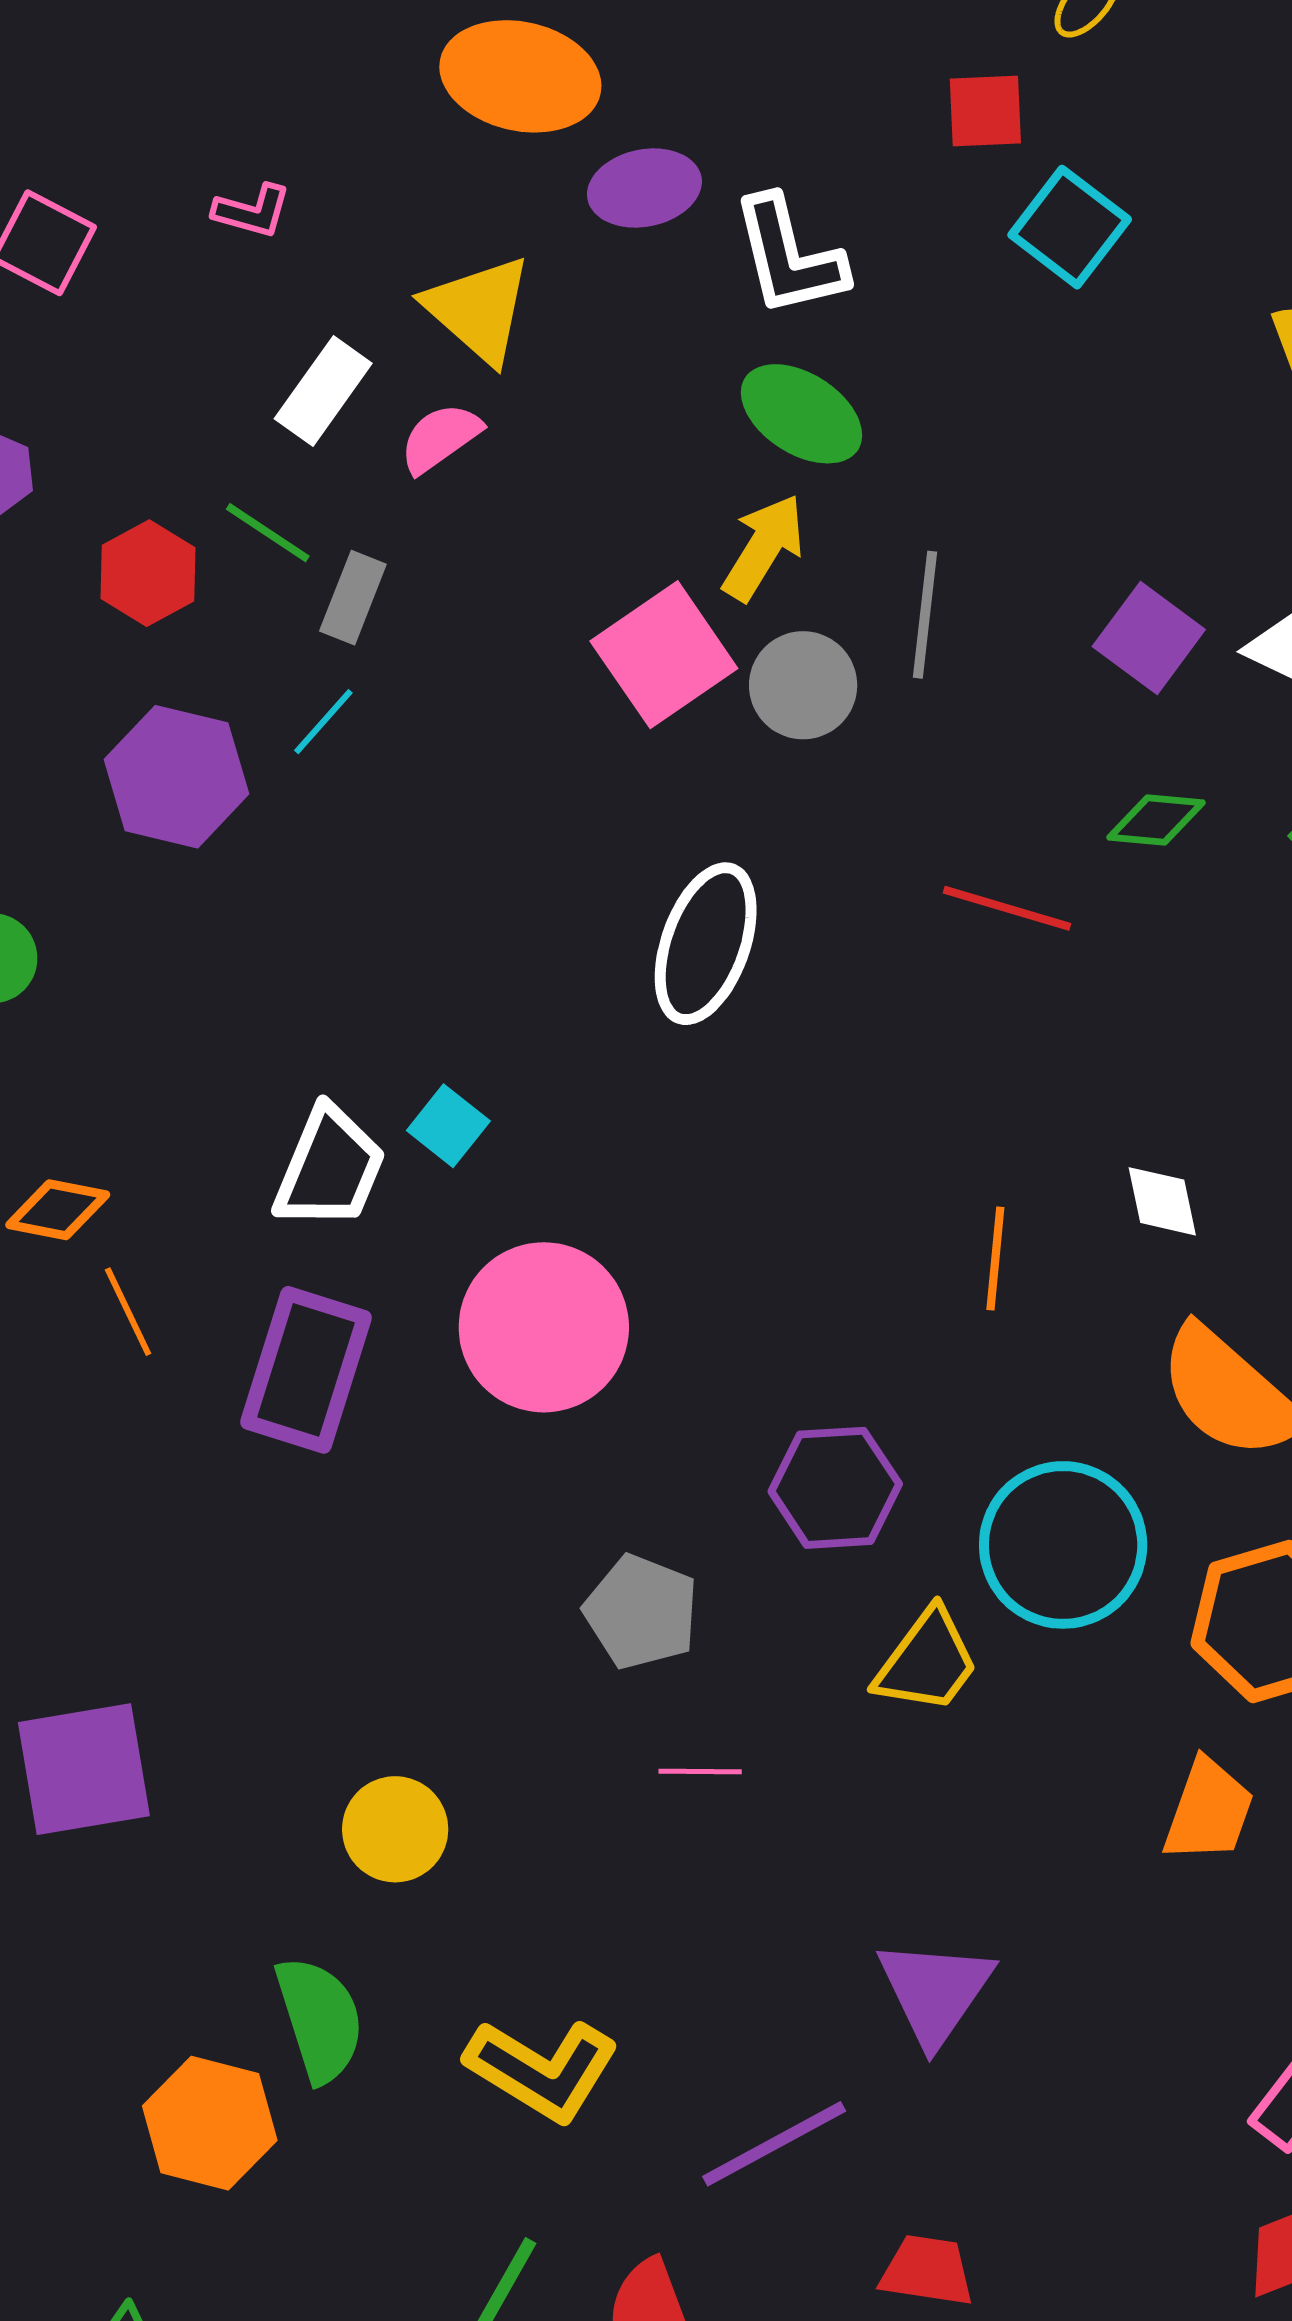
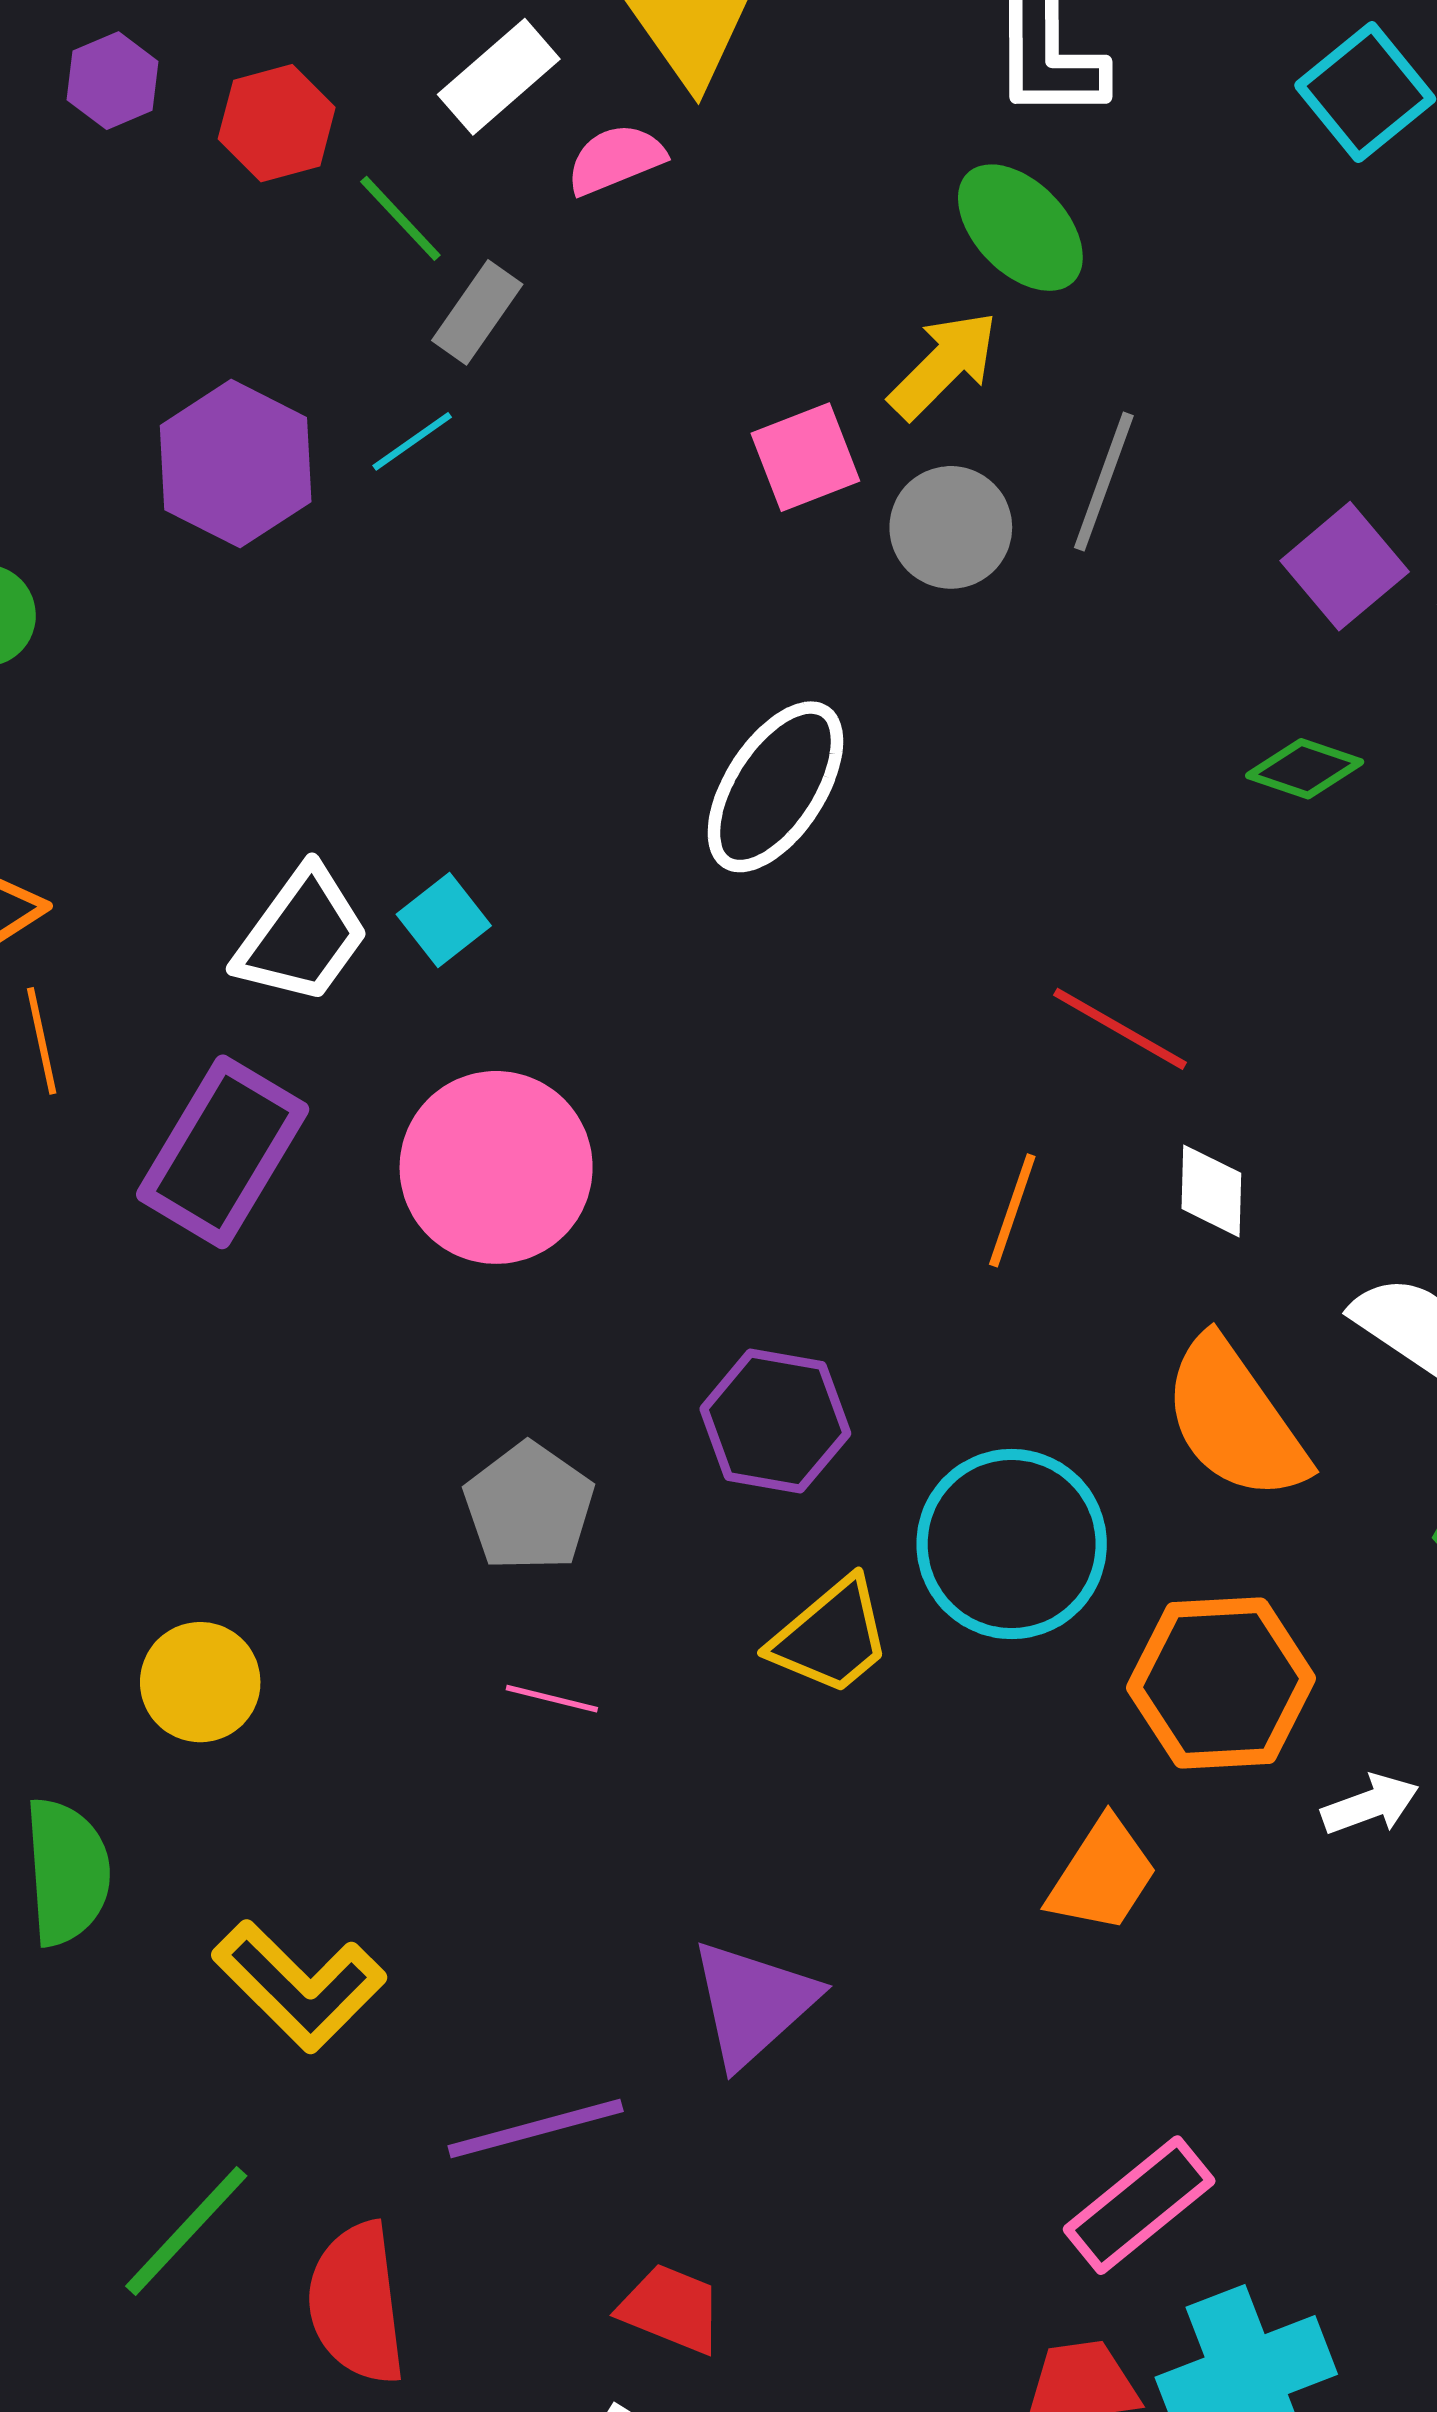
red hexagon: (148, 573) -> (277, 123), moved
pink square: (664, 655) -> (805, 457), size x0.7
red line: (1007, 908) -> (1120, 1029), moved

